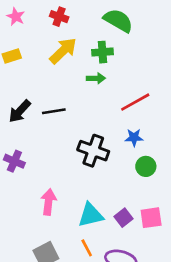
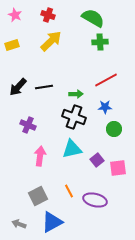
green cross: (102, 52) -> (100, 42), moved
green arrow: (96, 78) -> (76, 94), moved
purple cross: (14, 161) -> (28, 125), moved
cyan triangle: (91, 215) -> (72, 149), moved
purple square: (123, 218) -> (97, 160), moved

